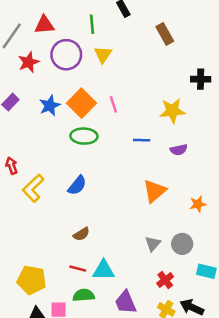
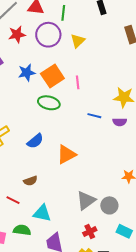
green line: (92, 24) -> (63, 13), moved
purple semicircle: (179, 150) -> (120, 122), moved
orange triangle: (155, 191) -> (66, 154), moved
gray triangle: (153, 244) -> (86, 200), size x1.5
red line: (78, 269) -> (13, 200), moved

